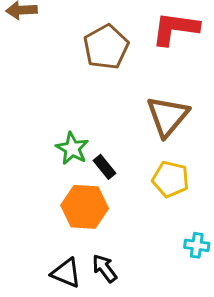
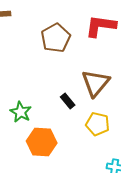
green star: (72, 148) -> (21, 112), moved
black rectangle: (105, 167) -> (68, 101), moved

